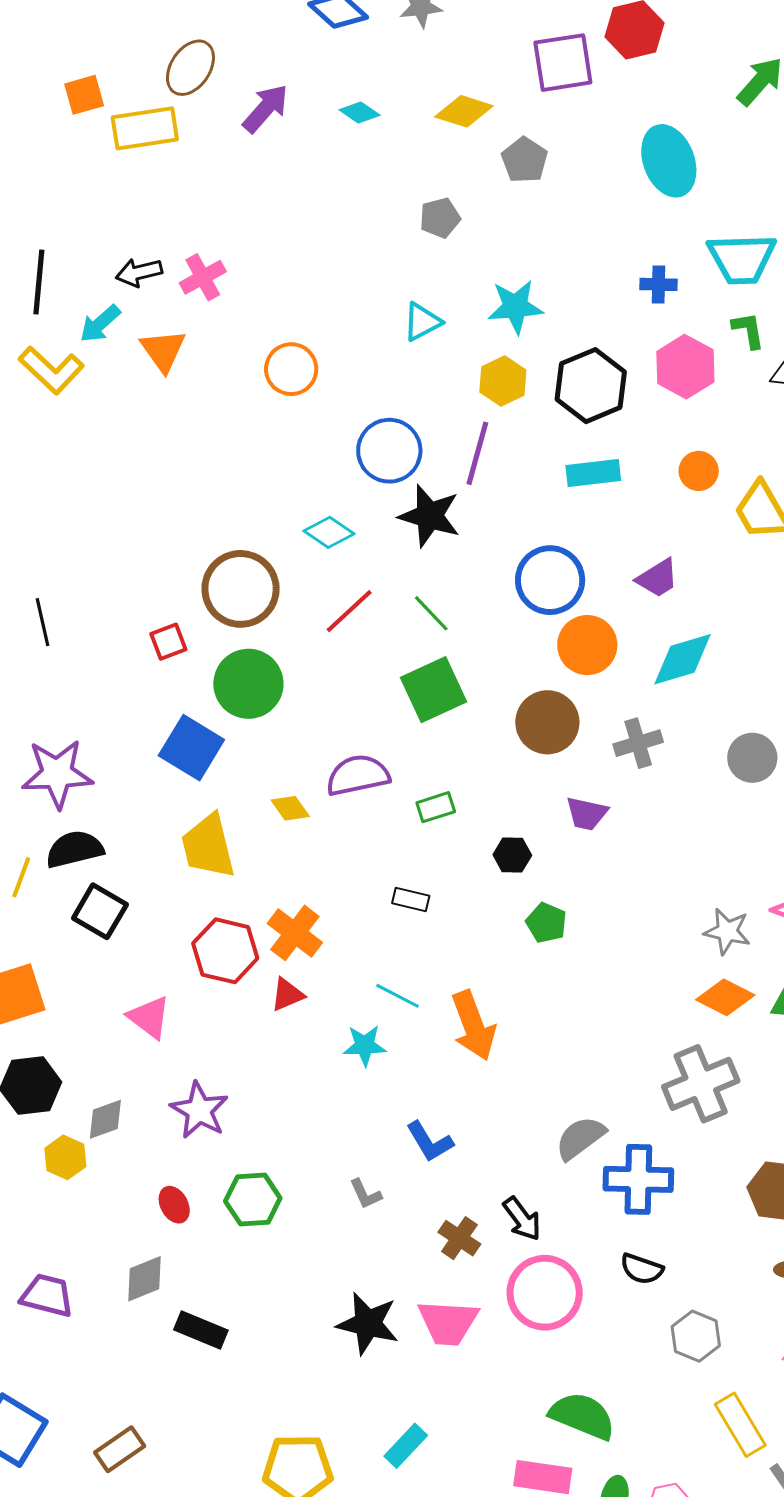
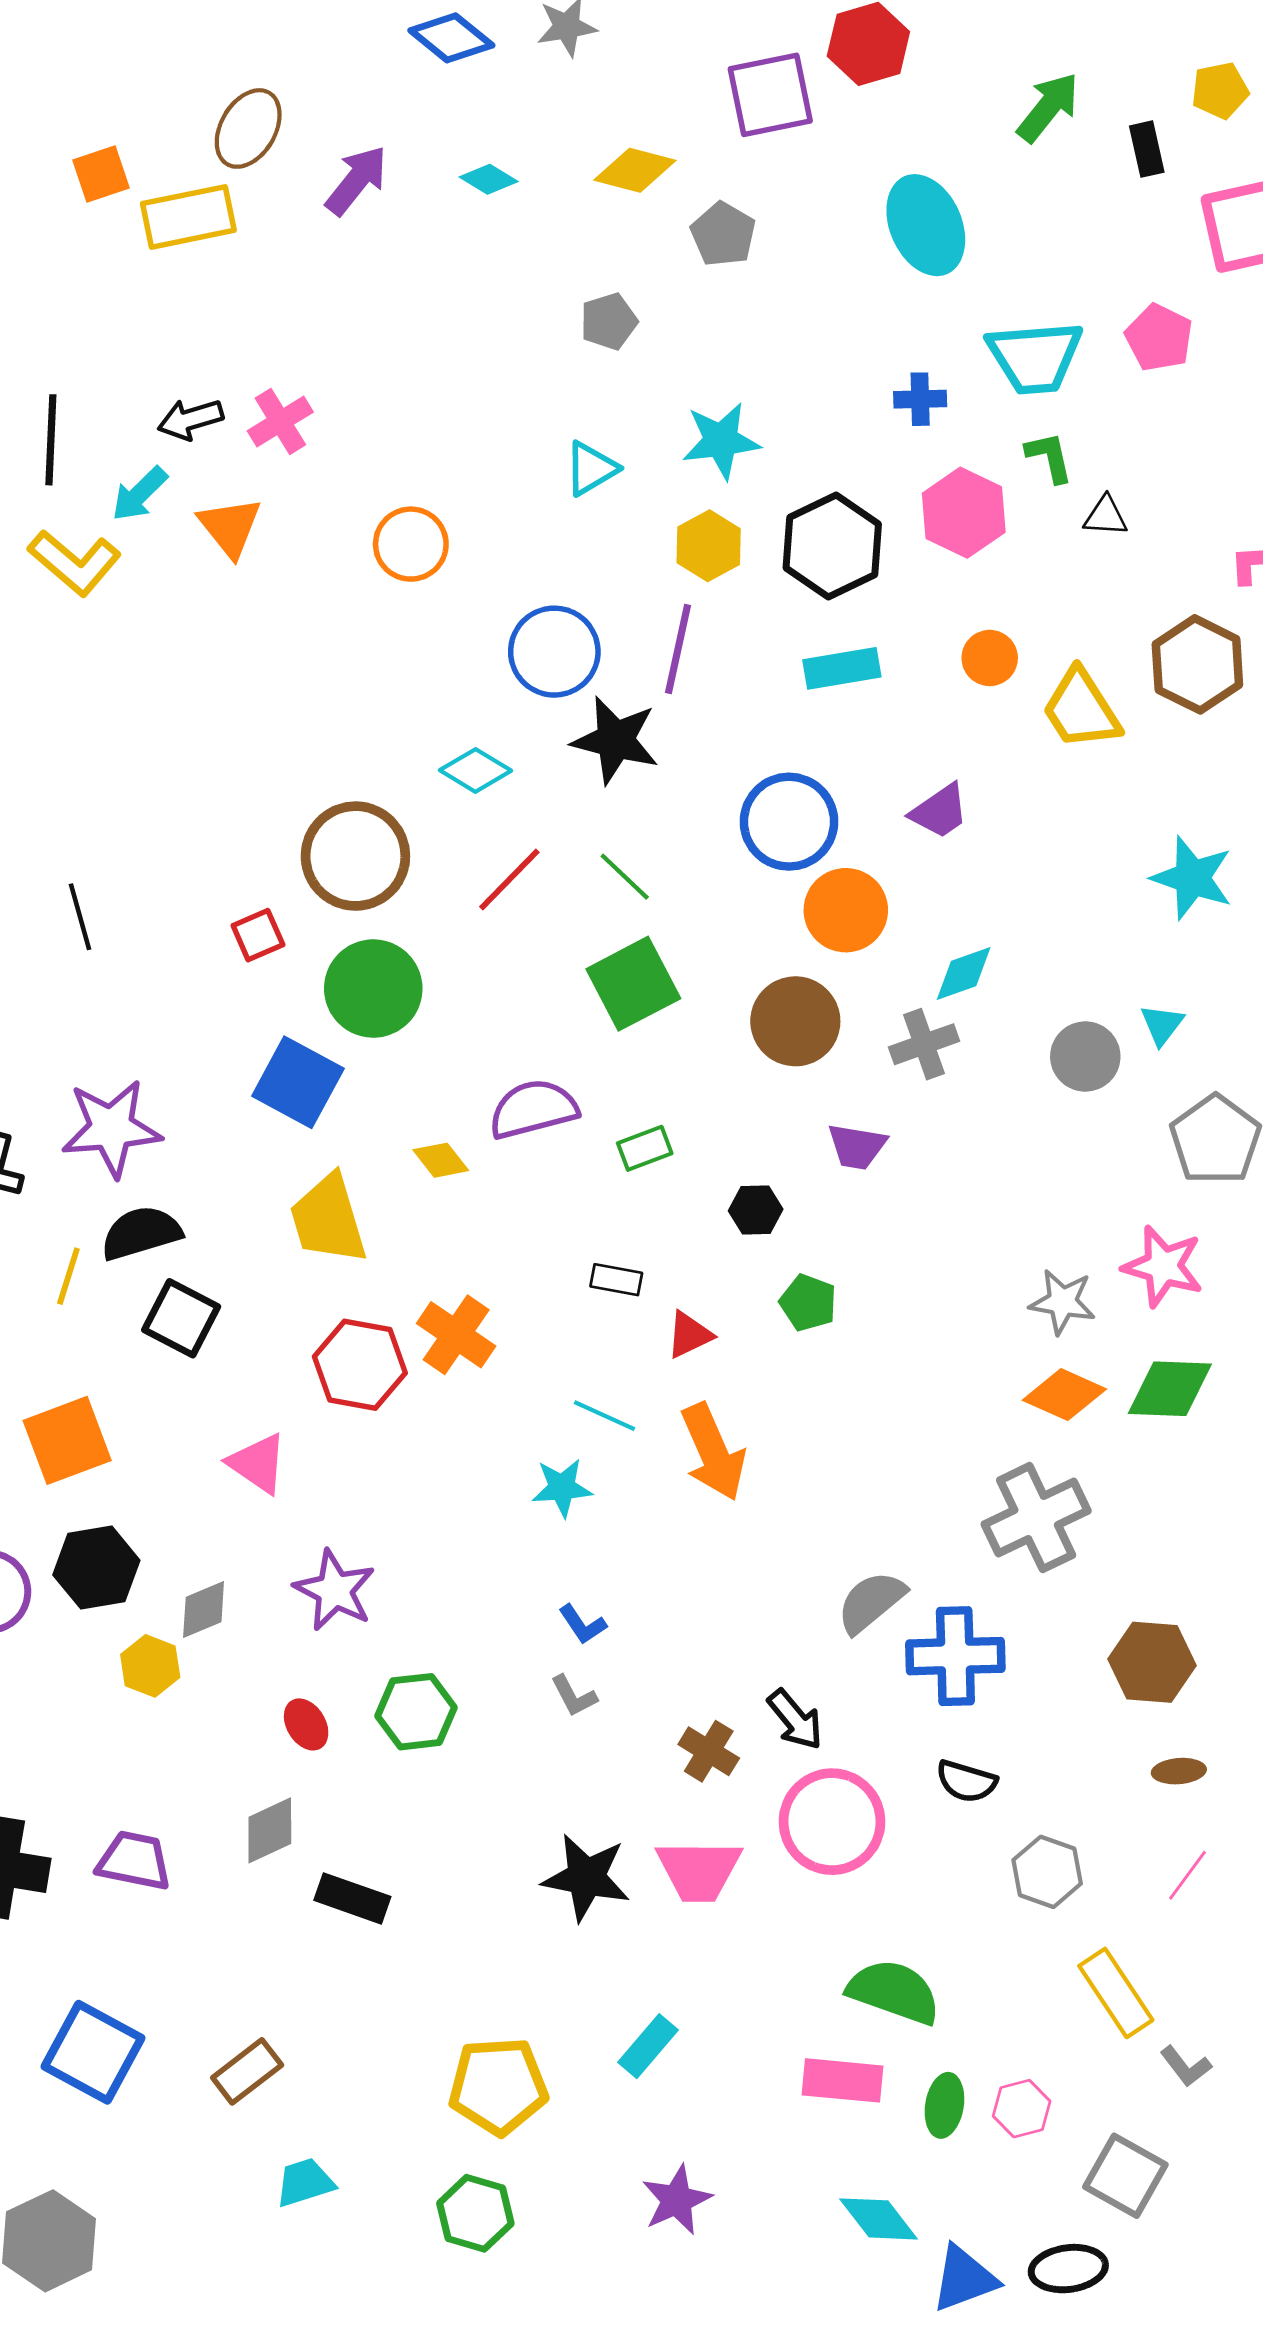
cyan diamond: (682, 659) -> (964, 973), moved, size x0.7
red triangle: (287, 995) -> (689, 1335), moved
blue L-shape: (430, 1142) -> (583, 1624), moved, size x0.7

